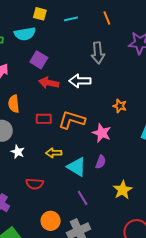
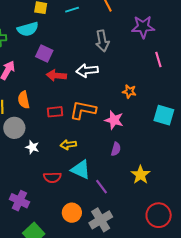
cyan triangle: (77, 167) -> (81, 170), moved

